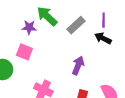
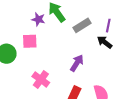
pink square: (24, 52) -> (30, 41), turned -35

